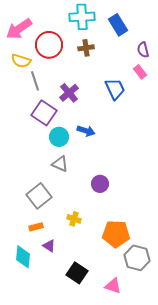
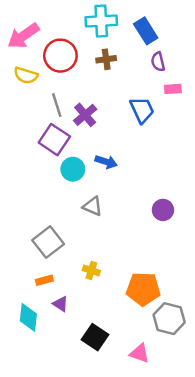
purple semicircle: (143, 50) -> (158, 62), moved
pink rectangle: (140, 72) -> (173, 89), turned -56
gray line: (35, 81) -> (57, 105), moved
gray triangle: (60, 164) -> (93, 206), moved
purple circle: (100, 184) -> (163, 210), moved

